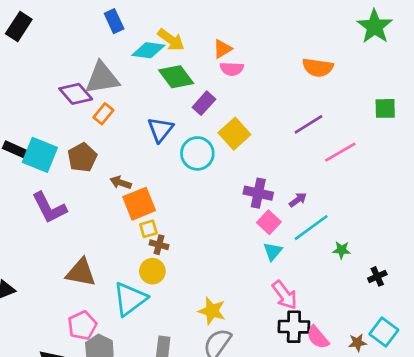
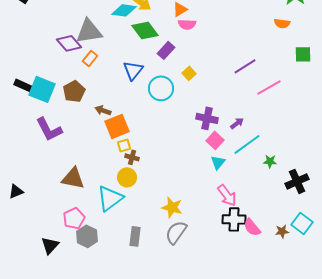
orange semicircle: (318, 67) -> (282, 23), moved, size x0.7
yellow square: (234, 134) -> (189, 73), size x0.6
black cross: (377, 276) -> (297, 181), size x1.6

